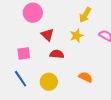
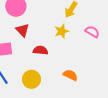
red triangle: (47, 35) -> (22, 30), moved

